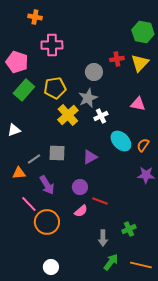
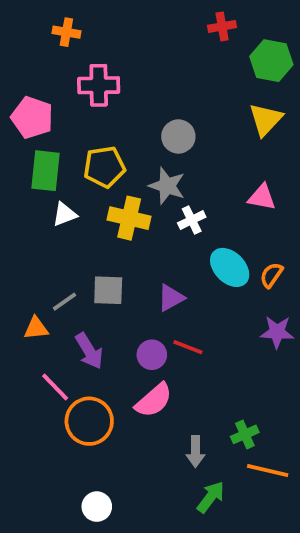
red cross: (117, 59) -> (222, 26), moved
green rectangle: (24, 90) -> (46, 171), turned -35
gray star: (88, 98) -> (167, 186), turned -30
yellow cross: (68, 115) -> (129, 218), turned -35
white triangle: (14, 130) -> (65, 214), moved
red line: (100, 201) -> (188, 347), moved
pink semicircle: (81, 211) -> (154, 400), size x1.5
orange line: (141, 265) -> (268, 471), moved

